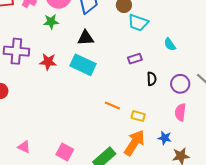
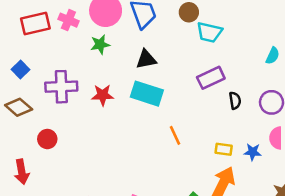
cyan semicircle: (170, 44) -> (273, 56), moved, turned -112
purple rectangle: (135, 59) -> (211, 78), size x1.5
orange line: (112, 105) -> (175, 135), moved, turned 49
blue star: (165, 138) -> (253, 152), moved

